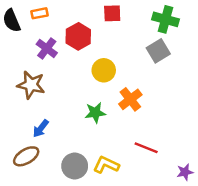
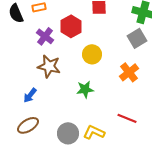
brown star: (31, 85) -> (49, 66), moved
orange cross: (130, 99) -> (129, 72), moved
blue arrow: (41, 128) -> (30, 95), moved

